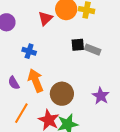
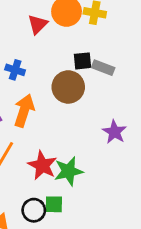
orange arrow: (36, 81) -> (24, 111), turned 40
brown circle: (62, 94) -> (68, 87), moved

